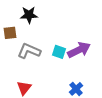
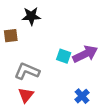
gray L-shape: (29, 51) -> (27, 71), moved

